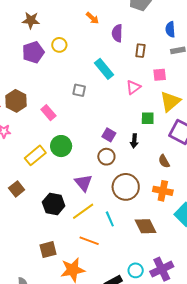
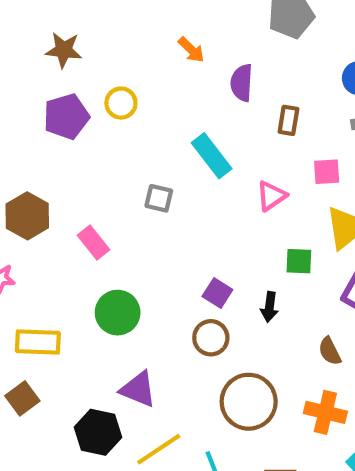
yellow rectangle: (35, 155) -> (38, 342), moved, turned 40
purple triangle: (83, 183) -> (138, 389), moved, turned -30

